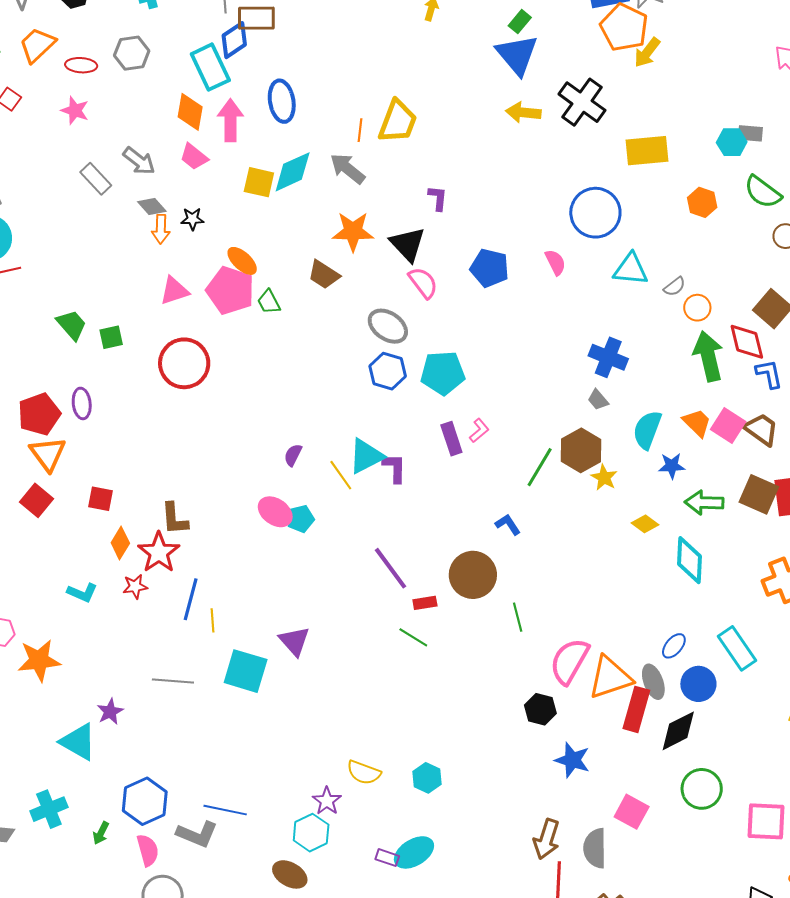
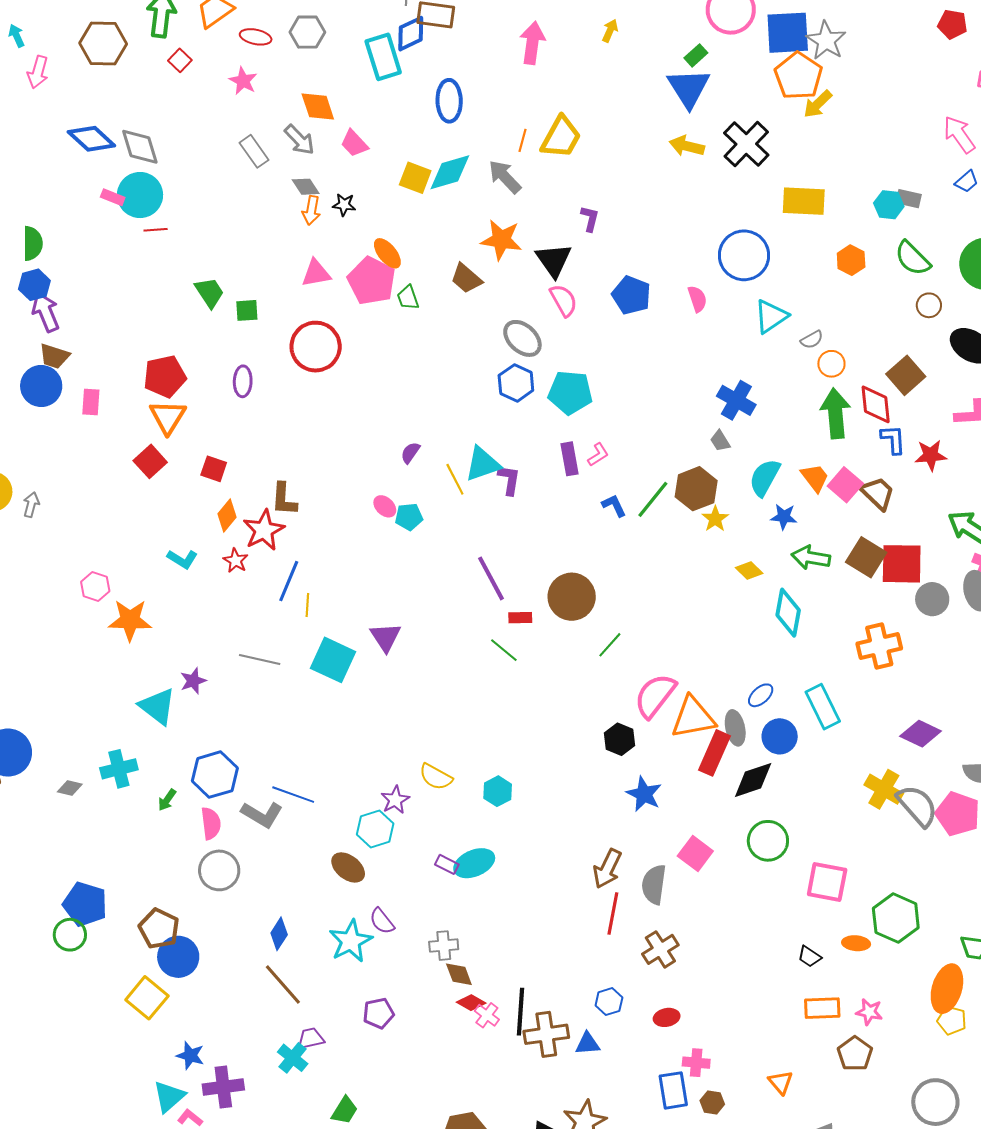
orange diamond: (190, 112) -> (318, 107), moved, turned -36
pink arrow: (230, 120) -> (532, 43), moved
cyan triangle: (631, 269) -> (771, 316), turned -48
purple ellipse: (82, 403) -> (243, 381), moved
pink ellipse: (275, 512) -> (385, 506), size x0.7
blue L-shape: (508, 524) -> (614, 506), moved
red star: (135, 586) -> (236, 561), turned 30
green line: (518, 617) -> (610, 645), turned 48

